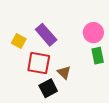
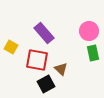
yellow square: (19, 41) -> (11, 47), moved

